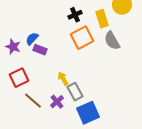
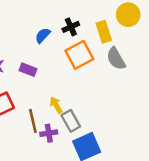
blue semicircle: (32, 39) -> (43, 35), moved
brown line: (33, 101) -> (33, 121), moved, turned 36
purple cross: (57, 102) -> (49, 133), turned 32

